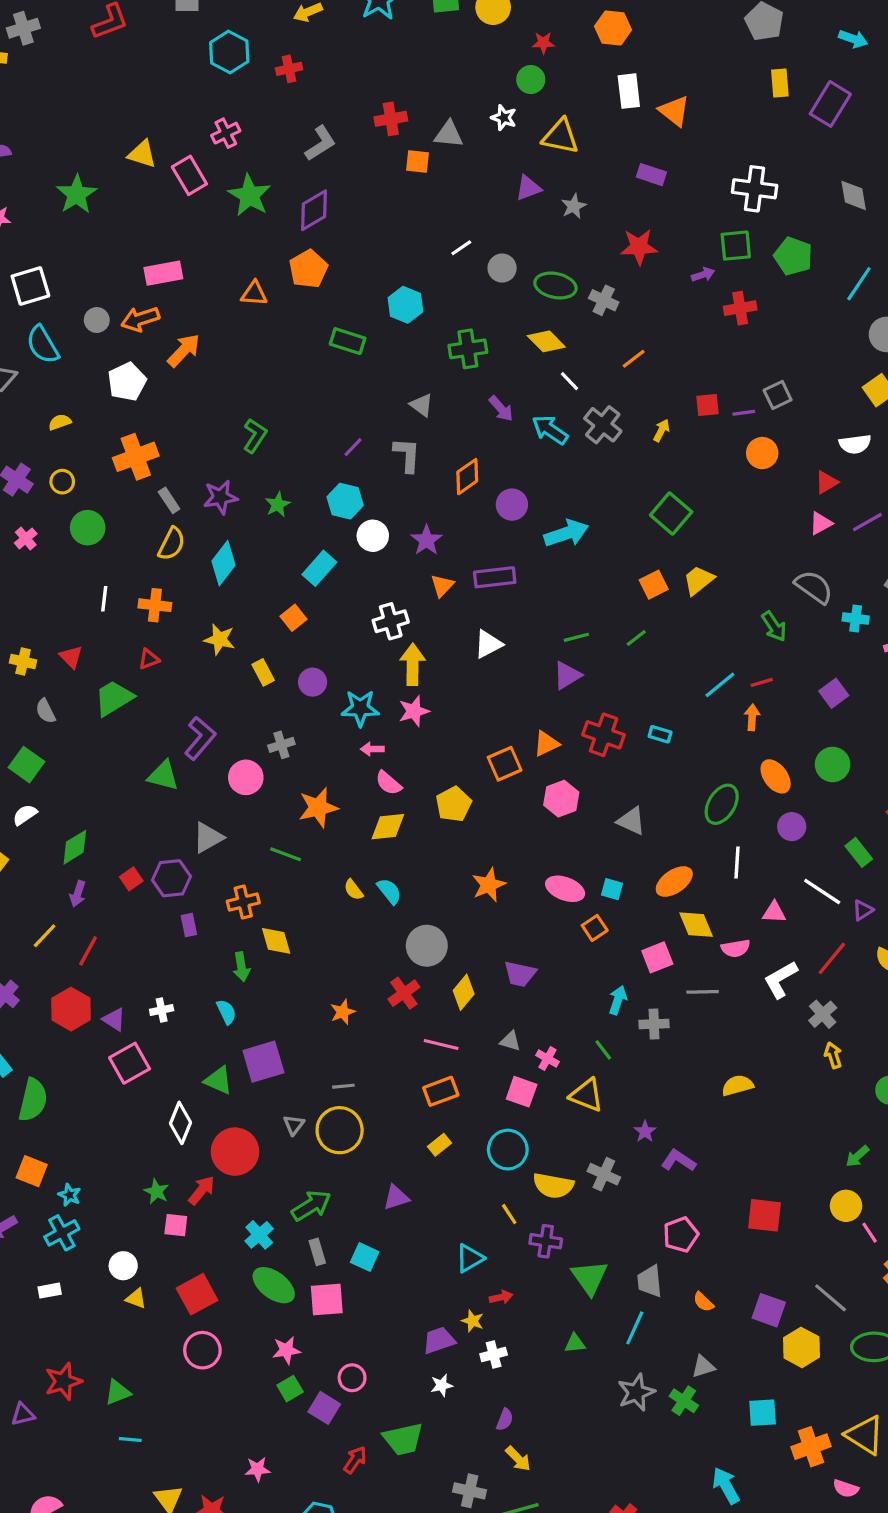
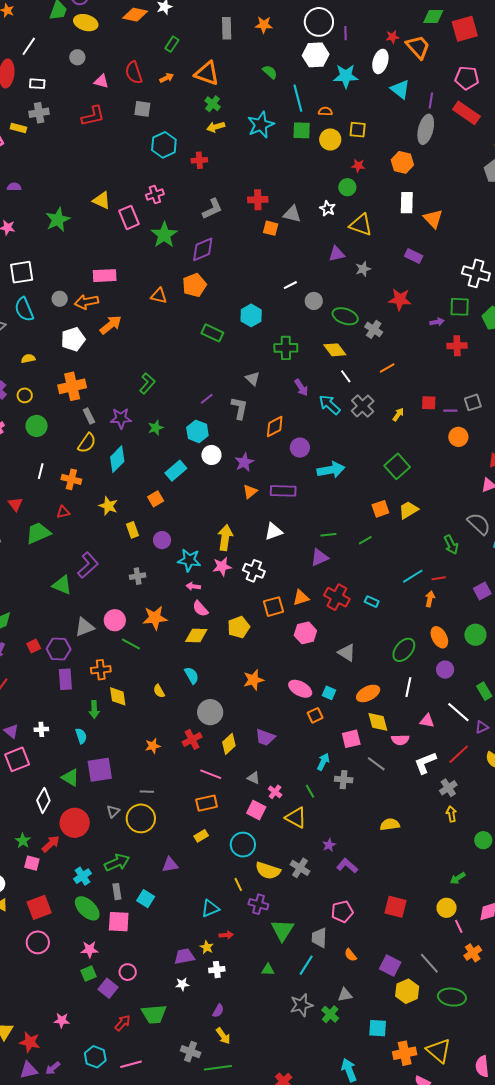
white cross: (391, 621) -> (254, 571), moved, turned 30
pink circle: (246, 777) -> (115, 620), moved
yellow semicircle: (354, 890) -> (159, 691), moved
purple rectangle: (189, 925) -> (65, 679), size x1.5
gray line: (703, 992) -> (376, 764), turned 30

